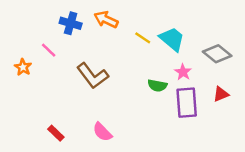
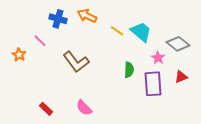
pink star: (183, 72) -> (158, 58), moved
green semicircle: (157, 86) -> (129, 70), turned -98

